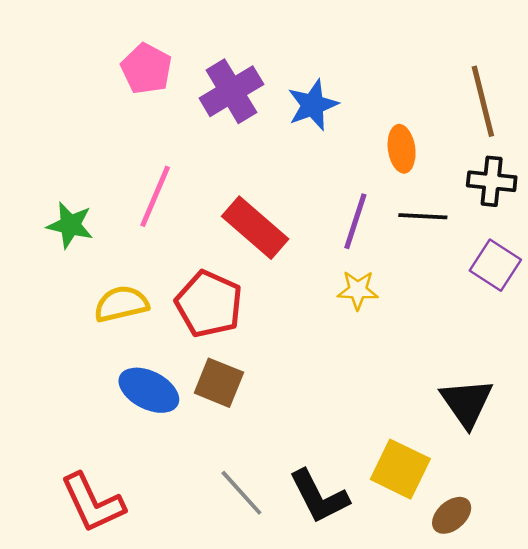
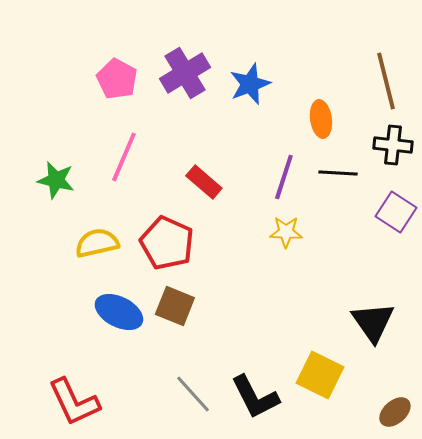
pink pentagon: (146, 69) -> (117, 79), moved
red rectangle: (255, 228) -> (204, 182), size x0.7
brown ellipse: (452, 515) -> (395, 412), moved

